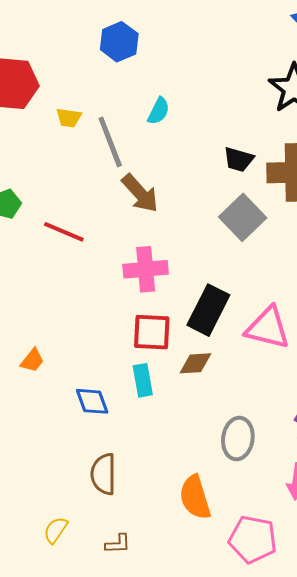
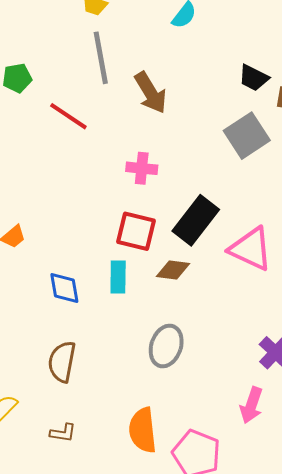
gray line: (110, 142) -> (101, 58), moved
pink cross: (146, 269) -> (142, 168), size x0.7
gray ellipse: (238, 439) -> (166, 346), moved
orange semicircle: (195, 497) -> (143, 430), moved

